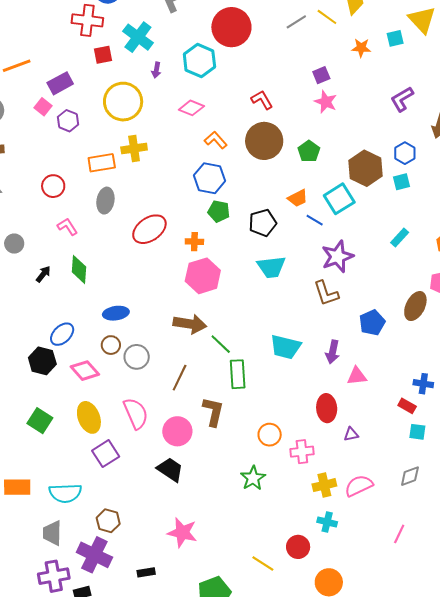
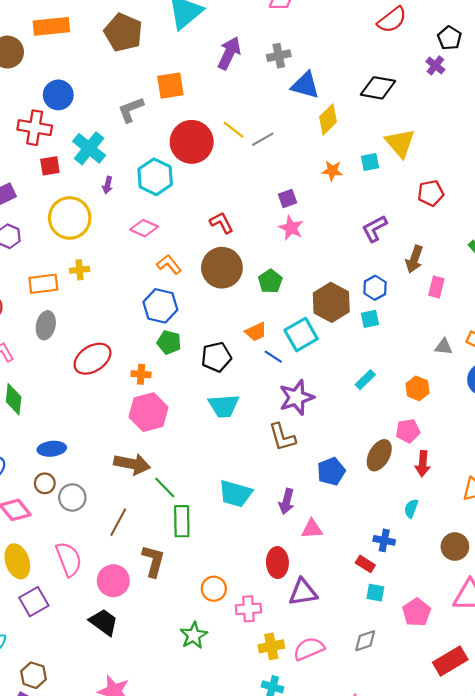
yellow line: (327, 17) -> (233, 130), moved
yellow cross: (134, 148) -> (80, 270), size x0.7
purple triangle: (351, 434) -> (303, 592), size x1.8

